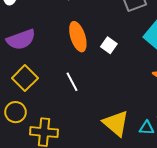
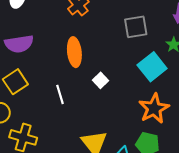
white square: (109, 45) -> (101, 80), moved

